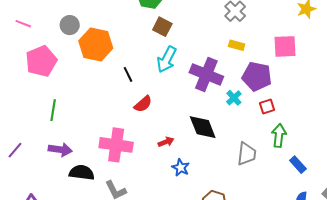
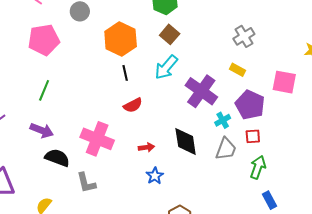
orange hexagon: (96, 44) -> (121, 39), moved
gray trapezoid: (247, 154) -> (226, 149), moved

